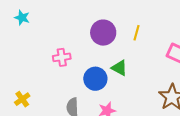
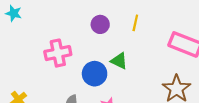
purple circle: (103, 33) -> (100, 24), size x0.7
pink cross: (62, 57) -> (58, 53), size x1.4

